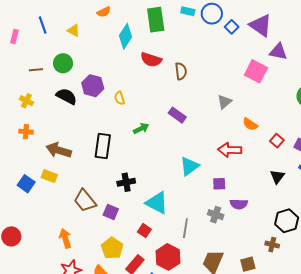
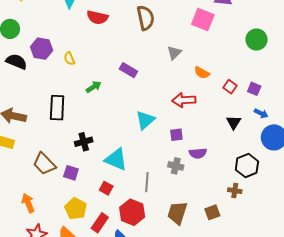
brown semicircle: (181, 71) -> (146, 18), moved, size x1.4

